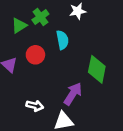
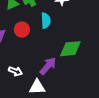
green diamond: (97, 69) -> (70, 49), turned 65

